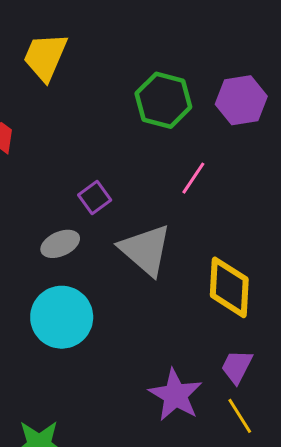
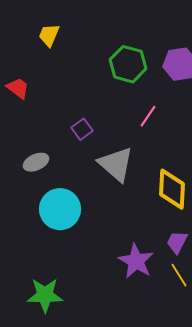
yellow trapezoid: (45, 57) -> (49, 35), size x0.7
gray ellipse: (60, 244) -> (36, 162), moved

